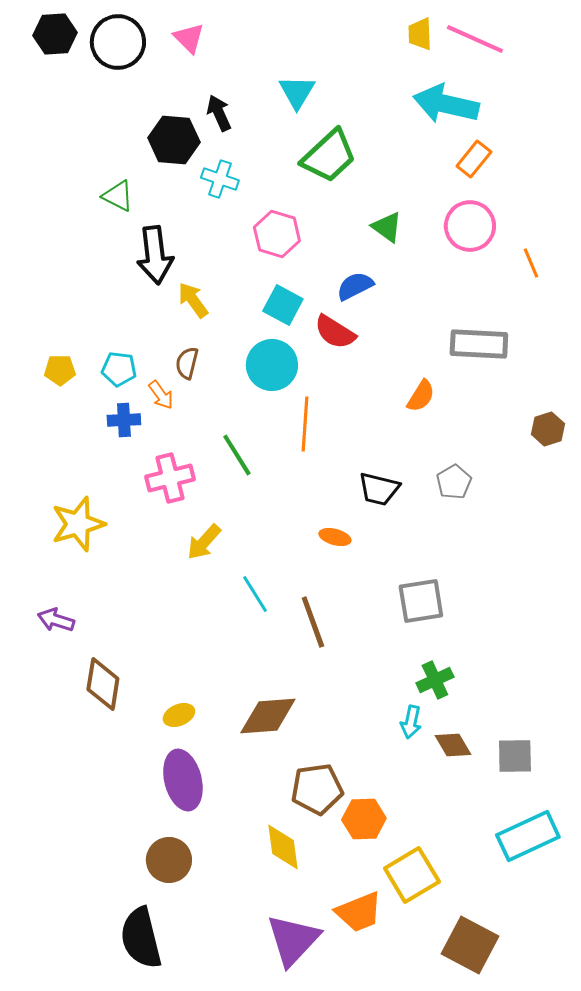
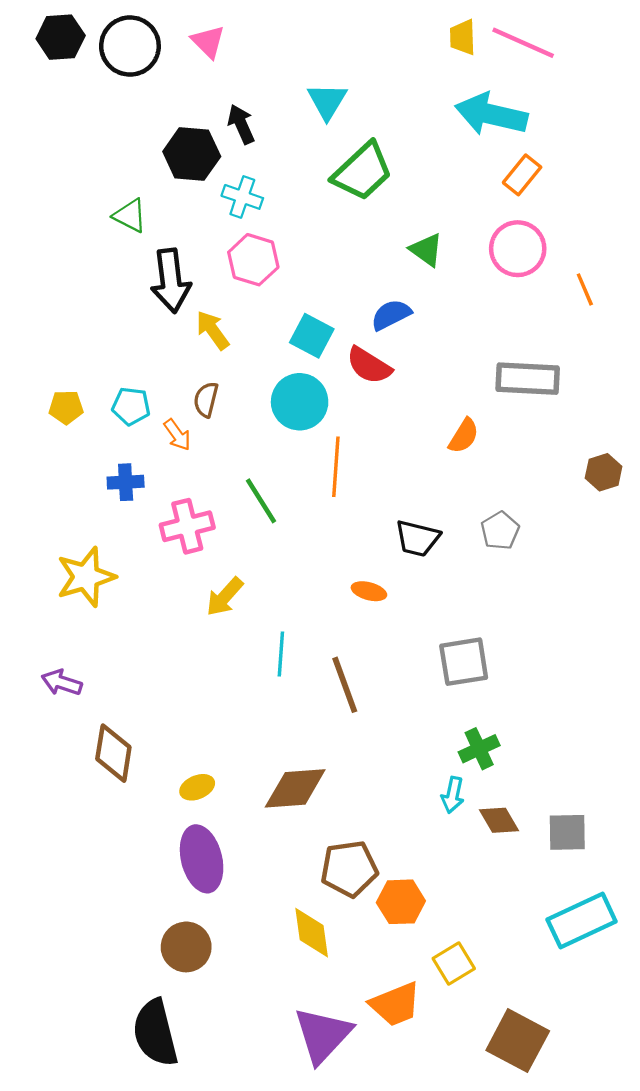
pink hexagon: (277, 234) -> (253, 260), moved
blue cross: (124, 420) -> (126, 482), moved
cyan line: (255, 594) -> (281, 654), turned 36
yellow square: (412, 875) -> (454, 963), size x0.7

